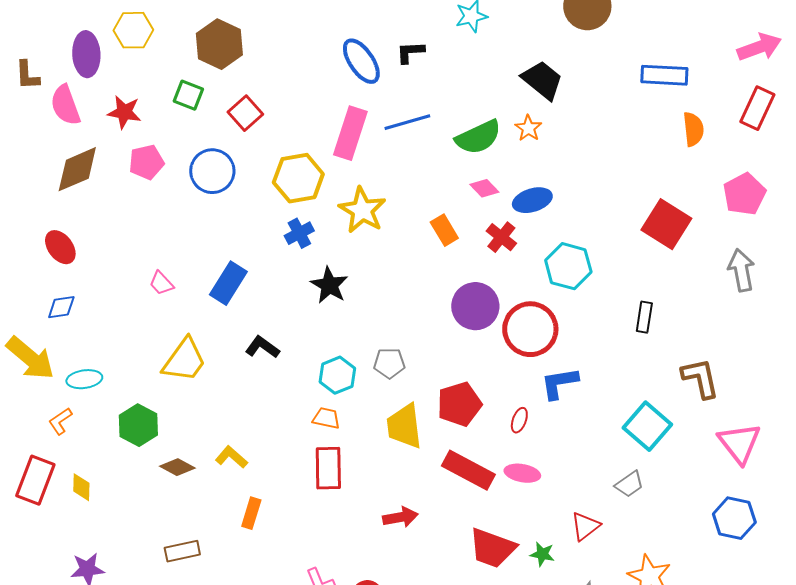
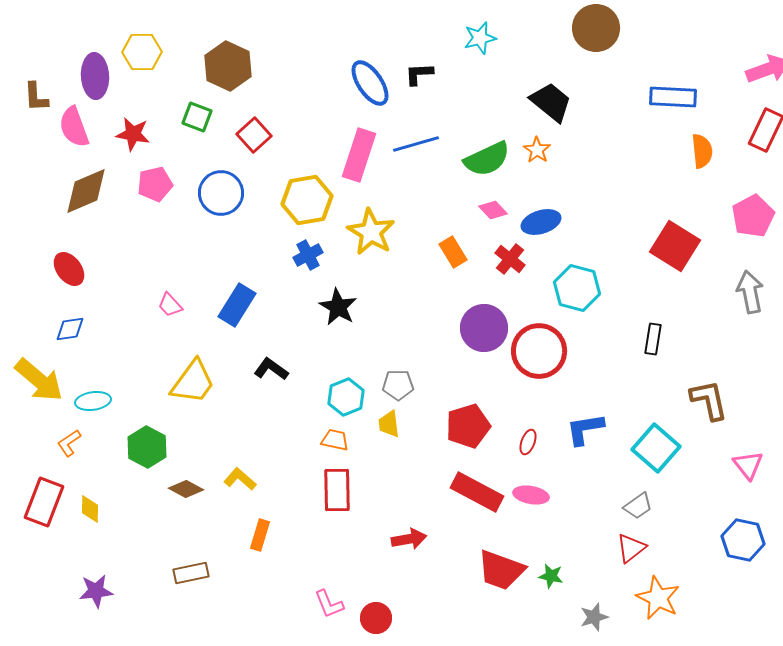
blue L-shape: (559, 383) -> (585, 429), moved
yellow trapezoid: (404, 426) -> (389, 424), moved, size x0.6
pink triangle: (739, 443) -> (748, 465), size x0.7
red triangle: (585, 526) -> (631, 548), moved

